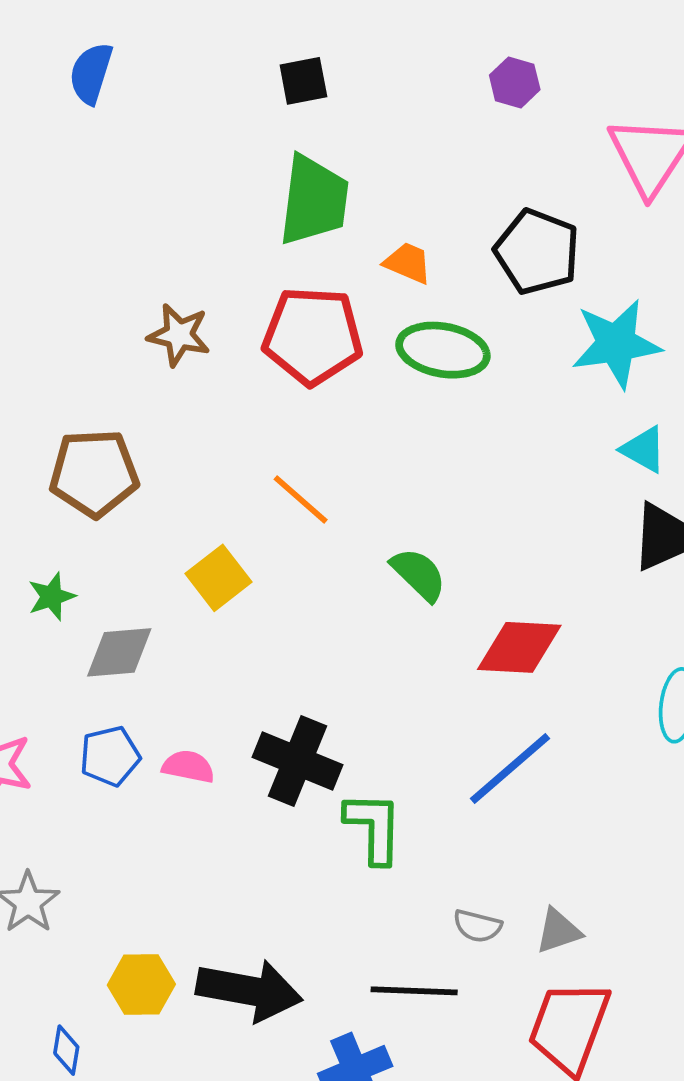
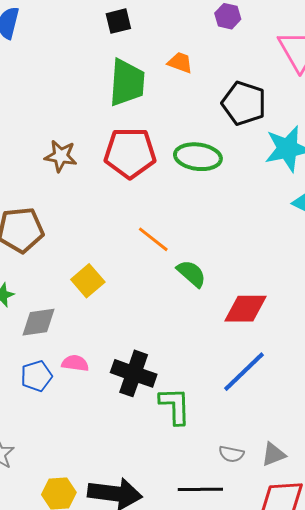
orange trapezoid: (408, 263) -> (180, 63), moved
orange line: (301, 499) -> (153, 239), moved
pink semicircle: (188, 767) -> (75, 363), moved

